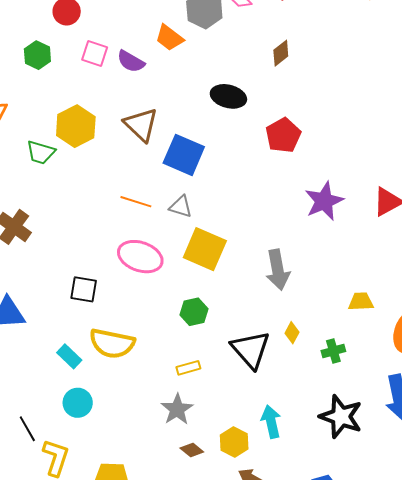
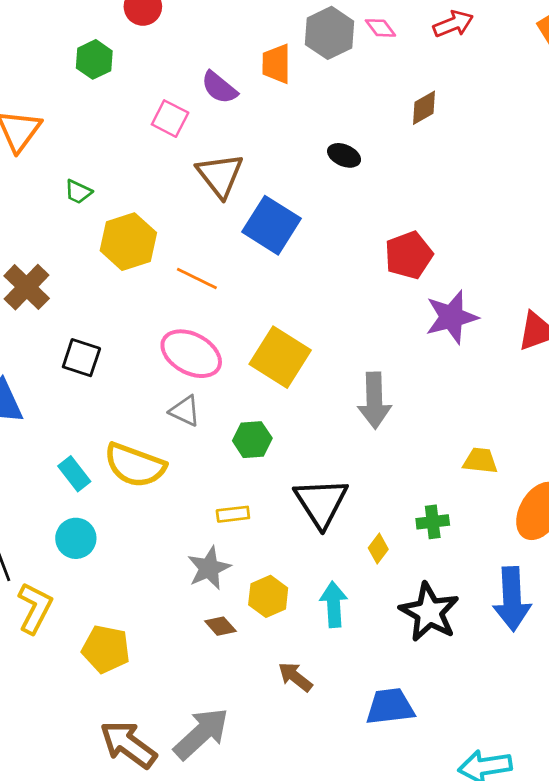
orange trapezoid: (169, 38) -> (276, 64), turned 44
pink square: (95, 53) -> (170, 119), moved
black ellipse: (228, 96) -> (344, 155), size x0.7
yellow hexagon: (76, 126) -> (128, 242), moved
red pentagon: (283, 135) -> (409, 255), moved
green trapezoid: (41, 152) -> (78, 192), size x0.7
gray triangle: (181, 207) -> (185, 411), moved
black square: (84, 289) -> (81, 358), moved
yellow diamond: (292, 333) -> (378, 549), moved
yellow hexagon: (234, 442) -> (268, 596), moved

